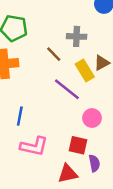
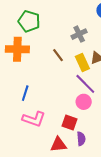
gray cross: (77, 36) -> (79, 34), turned -35
brown line: (54, 54) -> (58, 55), moved
purple line: (67, 89) -> (85, 84), moved

